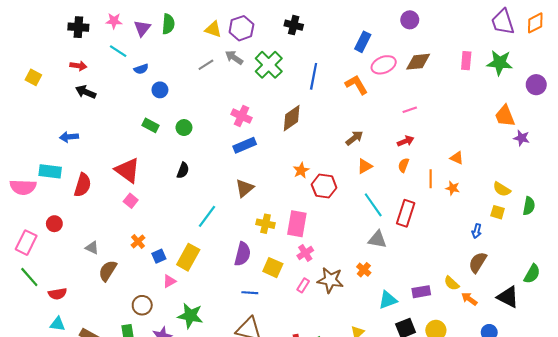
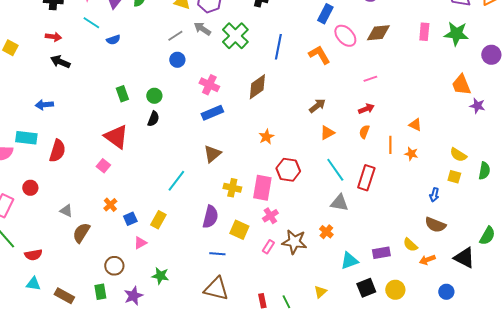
pink ellipse: (384, 65) -> (345, 36), turned 70
blue circle: (160, 90) -> (177, 60), moved
green rectangle: (151, 125) -> (122, 94), turned 42
red triangle: (128, 170) -> (116, 137), moved
black semicircle: (183, 170) -> (153, 119), moved
red hexagon: (324, 186) -> (288, 170), moved
yellow rectangle: (188, 257) -> (158, 220), size x0.7
brown semicircle: (478, 262) -> (435, 225), turned -100
orange arrow: (469, 299) -> (427, 260), turned -56
green star: (190, 316) -> (160, 276), size x0.7

